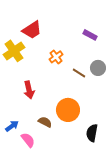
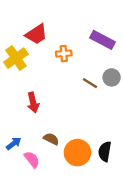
purple rectangle: (90, 35) -> (102, 40), size x1.5
orange cross: (56, 57) -> (64, 54), moved, turned 32
orange circle: (68, 110) -> (77, 153), moved

